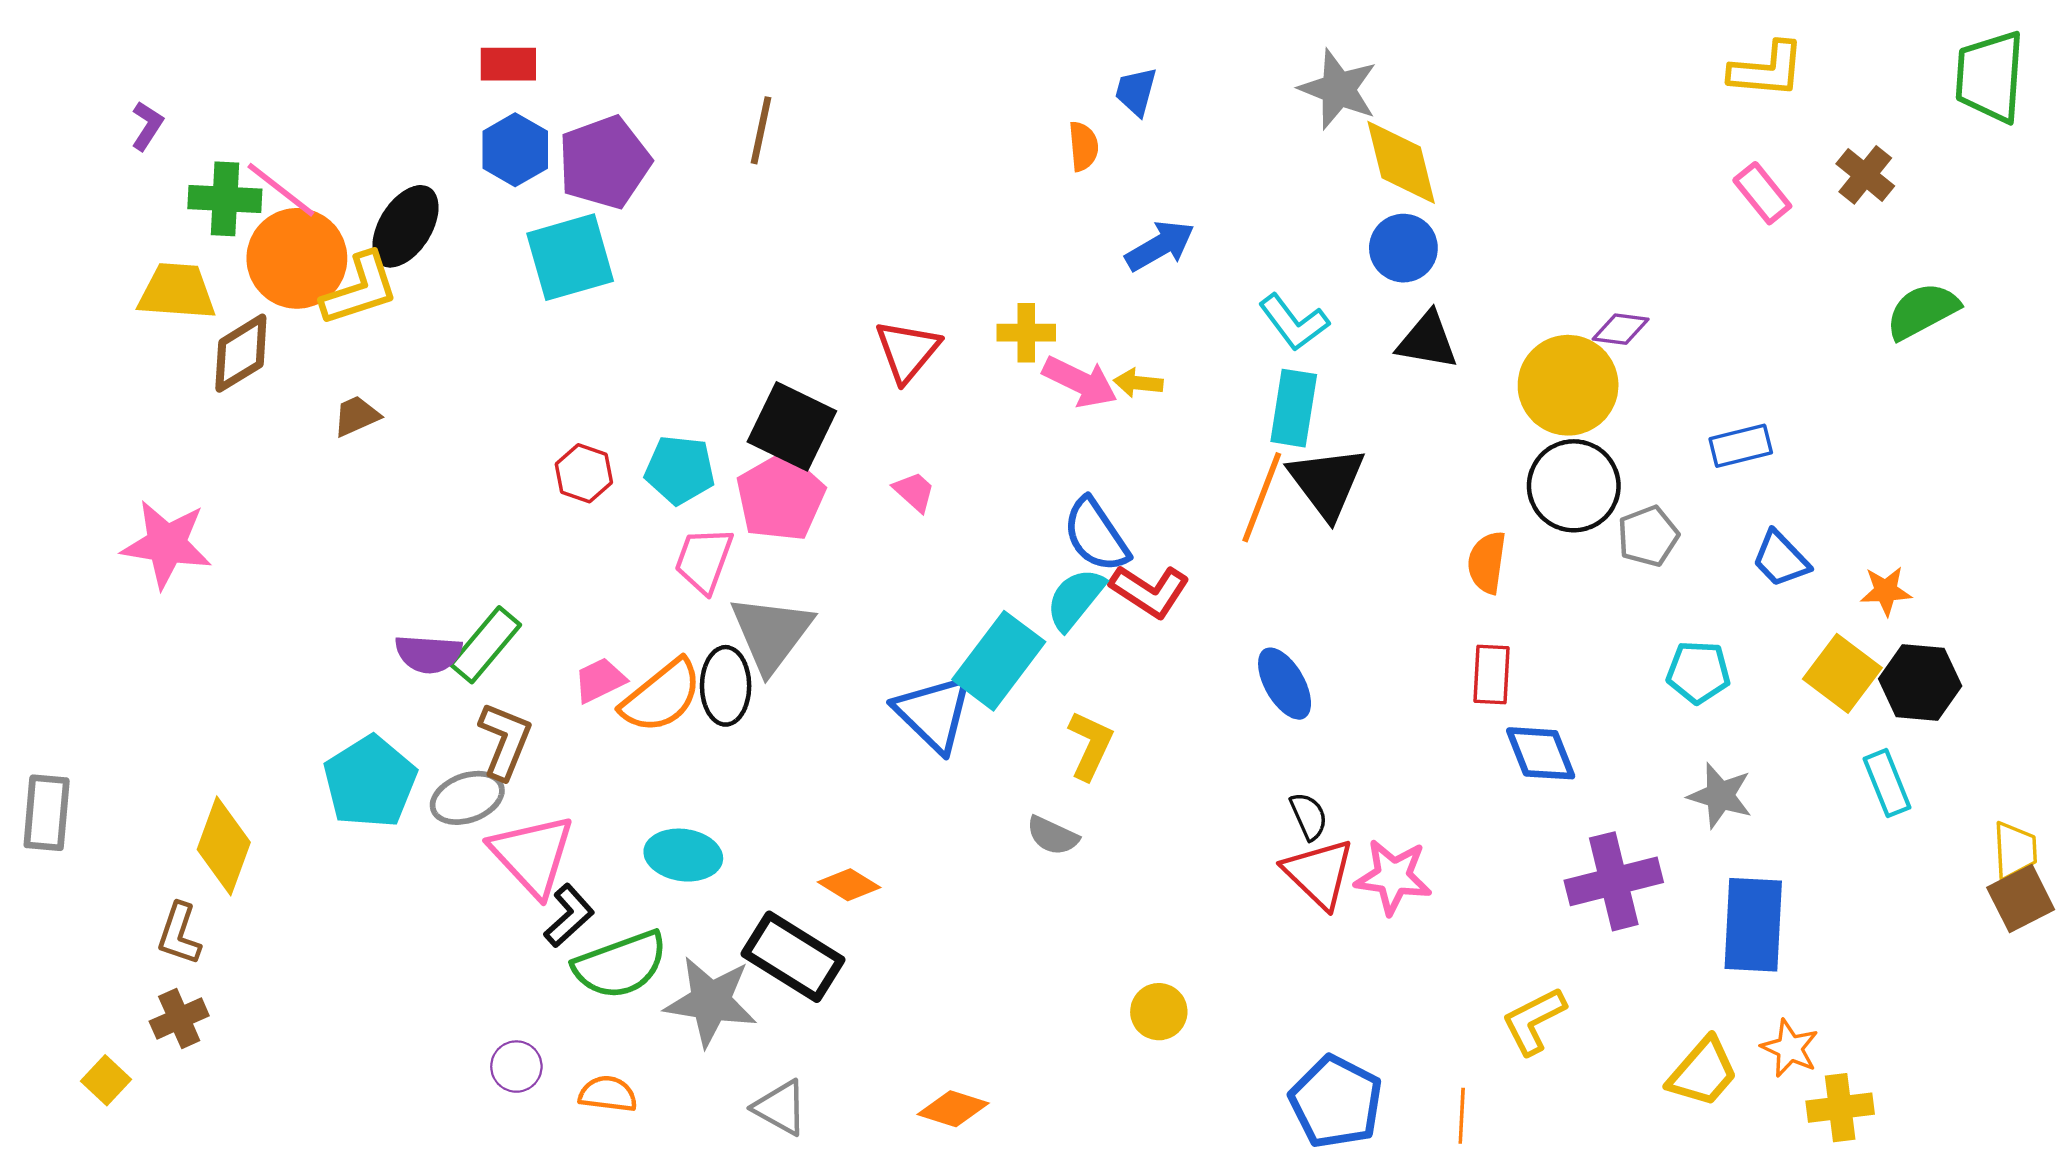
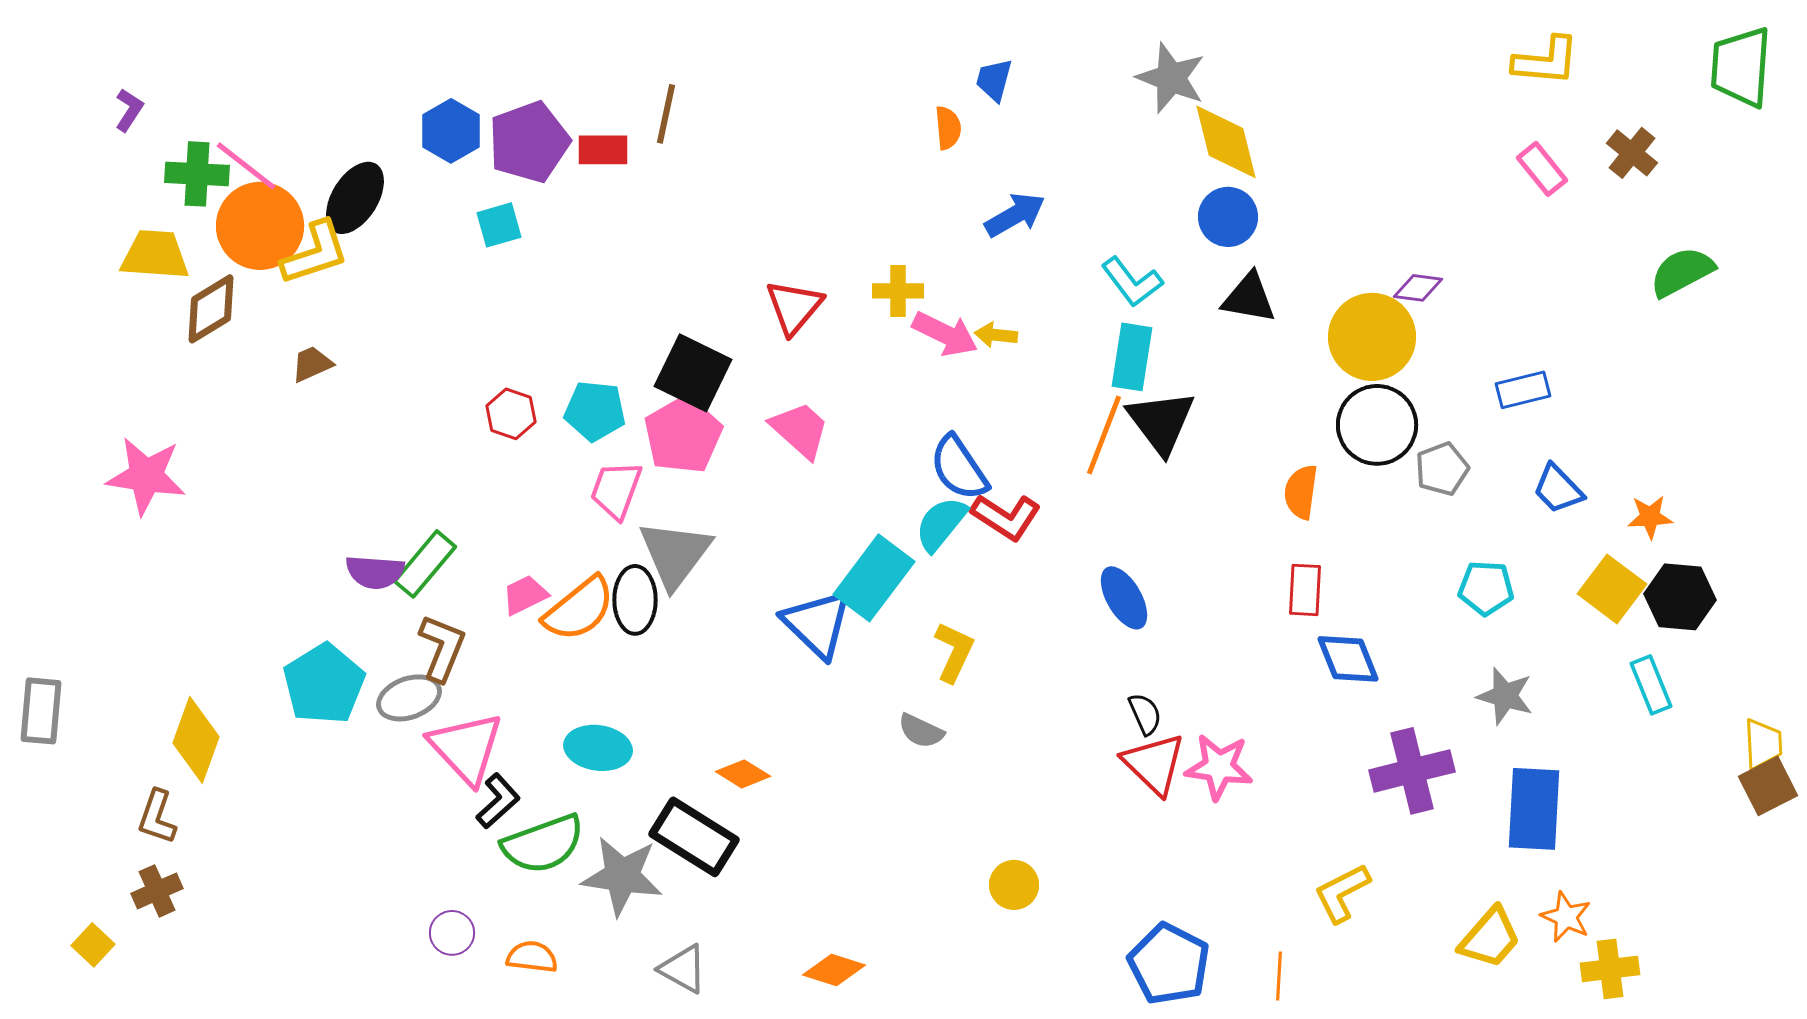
red rectangle: (508, 64) -> (603, 150), moved
cyan square: (570, 257) -> (499, 225), size x0.6
pink trapezoid: (914, 492) -> (800, 430), size x1.6

